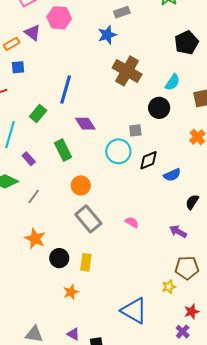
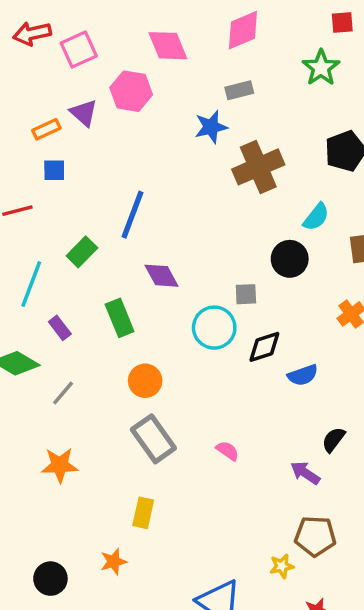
brown cross: (127, 71) -> (258, 167), moved, turned 32
black semicircle: (192, 202) -> (334, 440), moved
orange star: (35, 239) -> (60, 465), turned -30
black circle: (59, 258) -> (50, 579), moved

